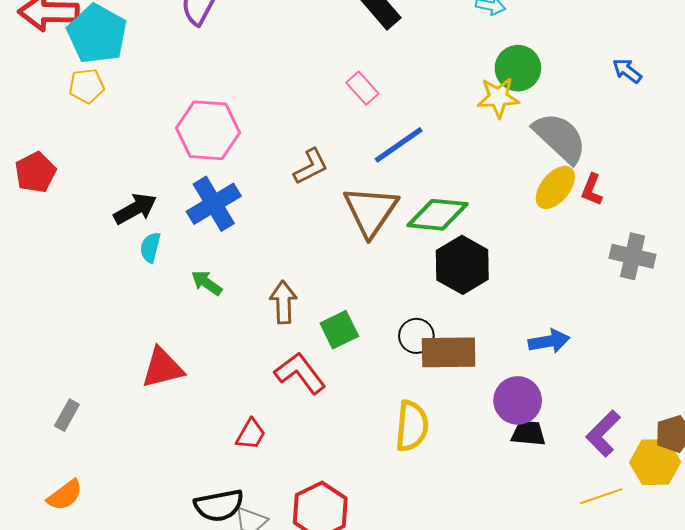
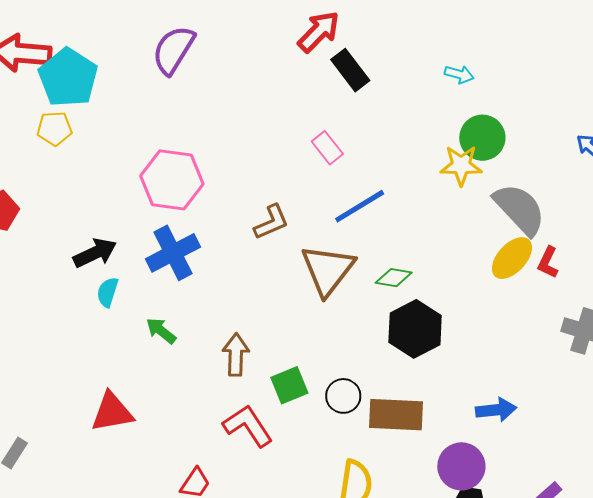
green diamond: (438, 215) -> (394, 278), size x0.6
black circle: (416, 336) -> (343, 396), moved

